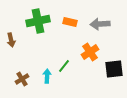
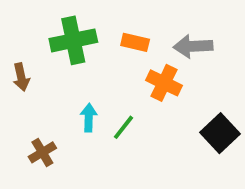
orange cross: (90, 52) -> (164, 83), moved, turned -30
black square: (114, 69) -> (220, 133), turned -36
cyan arrow: (47, 76) -> (89, 118), moved

